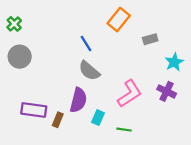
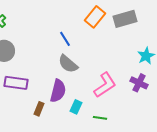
gray rectangle: (150, 39) -> (125, 19), moved, size x1.6
purple rectangle: (34, 110) -> (16, 83), moved

